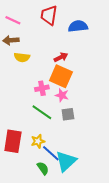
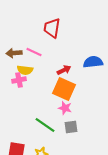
pink line: (13, 20) -> (34, 52), moved
blue semicircle: (78, 26) -> (93, 62), moved
pink cross: (42, 88) -> (19, 80), moved

